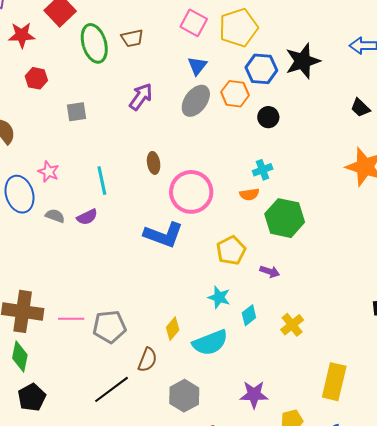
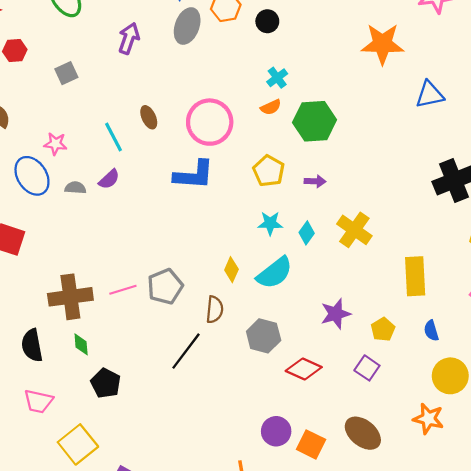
brown ellipse: (154, 163) -> (149, 117), moved
yellow cross: (292, 325) -> (354, 230), size x1.4
green diamond: (20, 357) -> (81, 344), size x0.7

